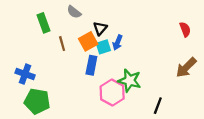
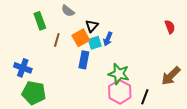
brown line: (62, 44) -> (57, 40), turned 32
brown arrow: (186, 68) -> (171, 76), moved
pink hexagon: (112, 93) -> (120, 92), moved

